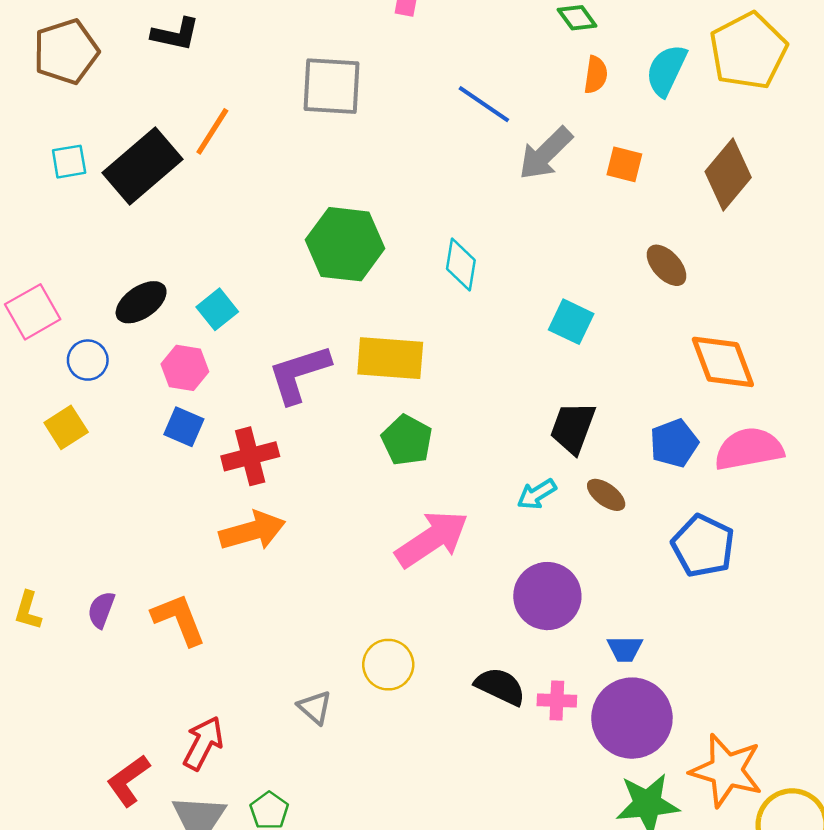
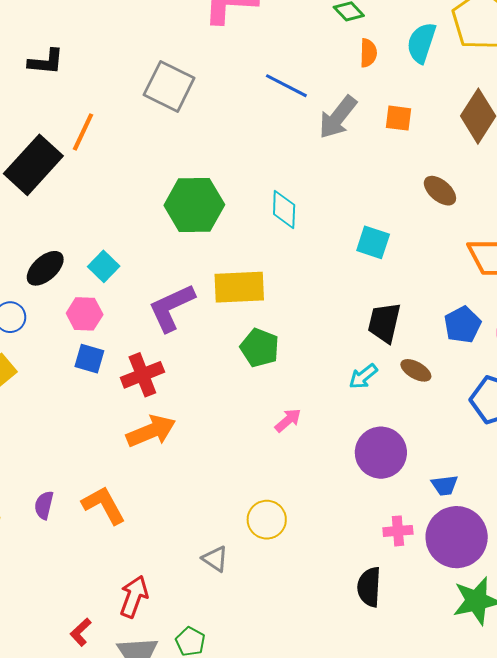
gray square: (331, 86) -> (169, 86), turned 30
pink arrow: (432, 539) -> (288, 420), size x0.5
black semicircle: (500, 686) -> (369, 587), moved, turned -105
red L-shape: (128, 781) -> (81, 632), size x0.7

